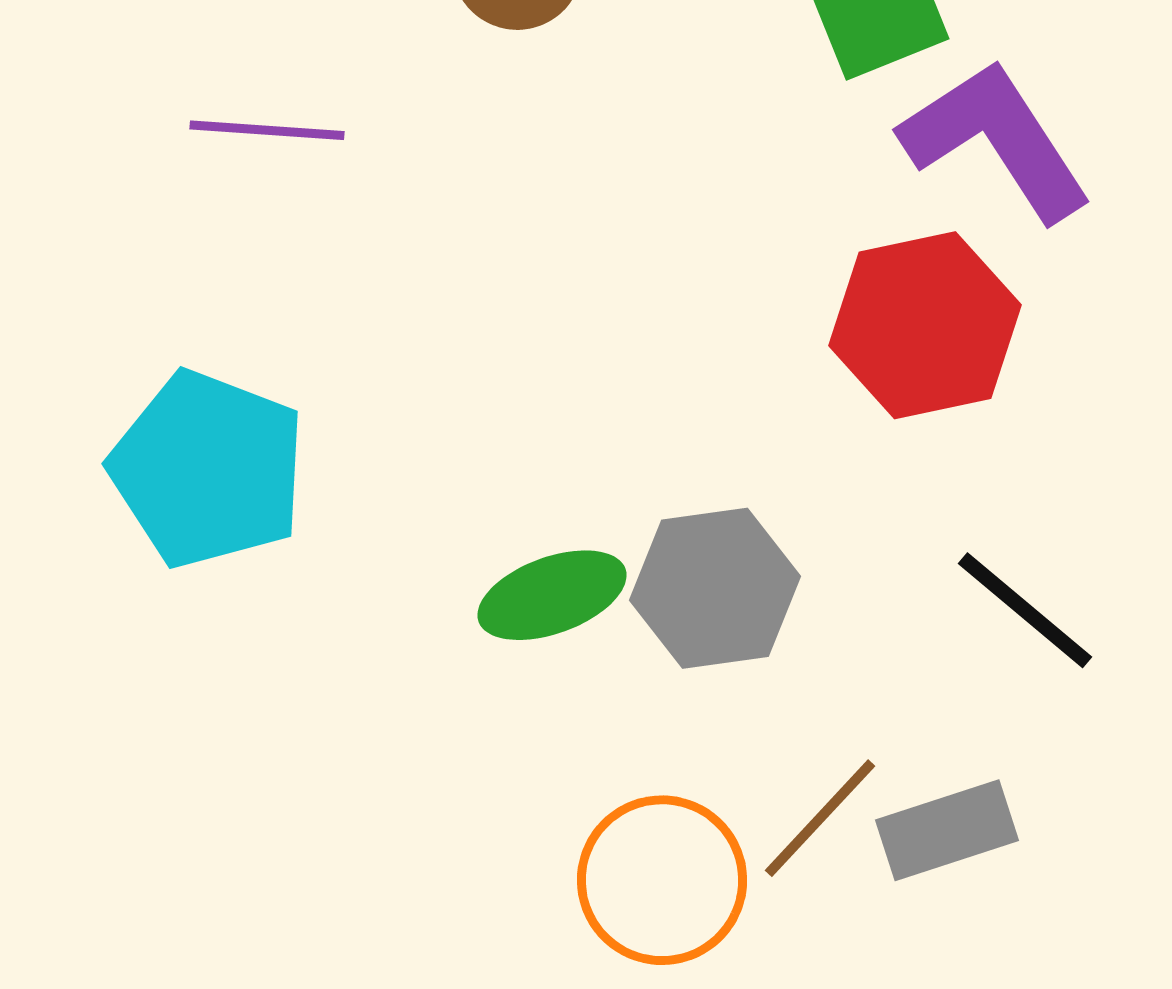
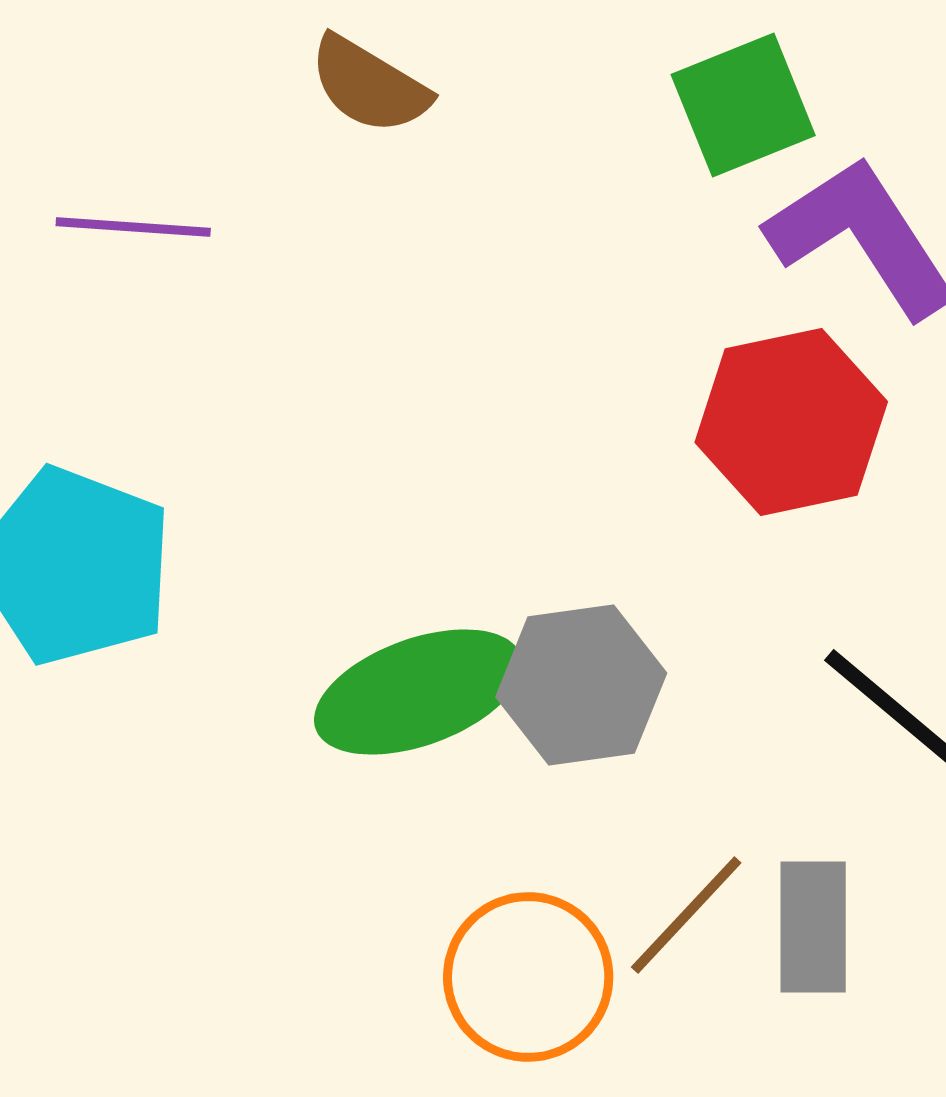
green ellipse: (552, 595) -> (418, 692), size x1.4
gray rectangle: (947, 830) -> (813, 927), turned -72

